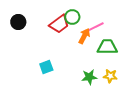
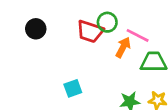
red trapezoid: (59, 24) -> (90, 31), turned 55
pink line: (95, 27) -> (138, 35), turned 54

